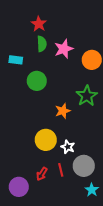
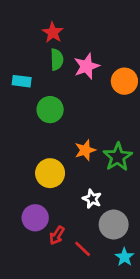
green star: (87, 96) -> (118, 157), moved
yellow circle: (46, 140) -> (50, 173), moved
red line: (61, 170) -> (83, 249), moved, turned -32
purple circle: (19, 187) -> (35, 218), moved

